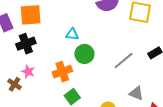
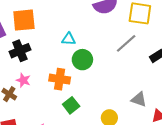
gray line: (123, 61) -> (126, 43), moved
orange cross: (62, 72) -> (60, 79), turned 30

